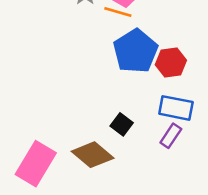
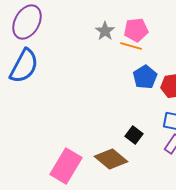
blue pentagon: (135, 51) -> (145, 77), size x0.7

